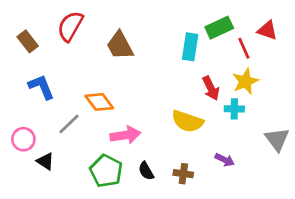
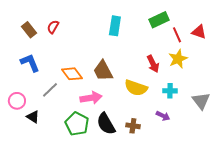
red semicircle: (70, 26) -> (53, 27), moved, size x0.6
red triangle: (267, 30) -> (199, 32), moved
brown rectangle: (28, 41) -> (29, 30), moved
brown trapezoid: (120, 45) -> (103, 71), moved
cyan rectangle: (190, 47) -> (115, 26), moved
cyan cross: (234, 109) -> (170, 91), moved
black semicircle: (146, 171) -> (106, 124), size x1.6

